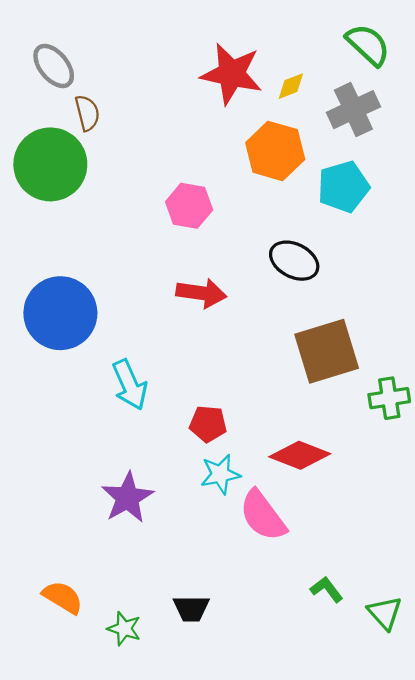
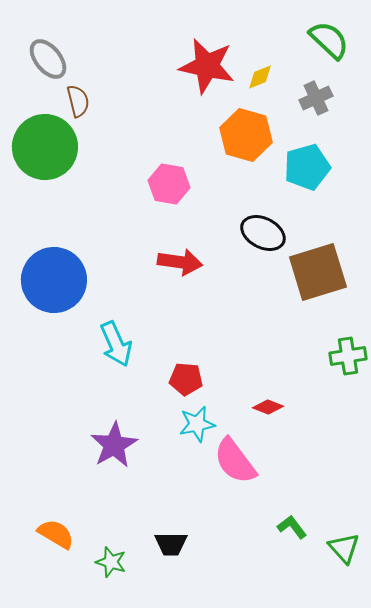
gray cross: (353, 110) -> (316, 98), size x0.7
brown square: (327, 351) -> (318, 272), moved
red diamond: (300, 455) -> (268, 407), size x0.6

